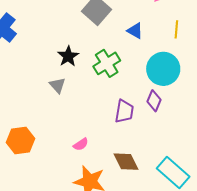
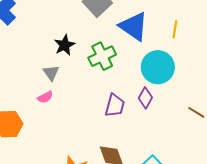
blue triangle: (135, 31) -> (134, 26), size x1.8
pink semicircle: (81, 144) -> (45, 97), moved

